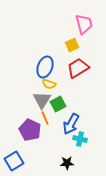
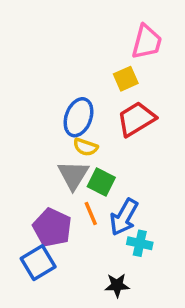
pink trapezoid: (84, 24) -> (147, 42), turned 30
green square: (58, 104) -> (101, 182), turned -35
orange line: (45, 118) -> (91, 214), moved
blue square: (14, 161) -> (38, 263), moved

